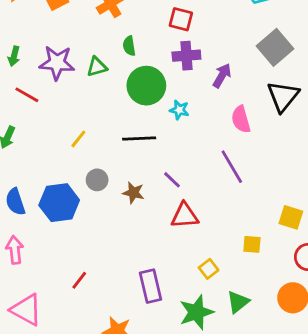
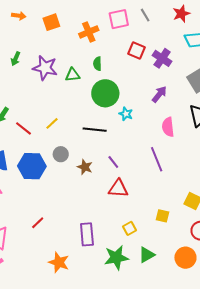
purple cross: (186, 56) -> (162, 58), moved, turned 30
red line: (27, 95) -> (24, 128), moved

